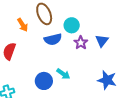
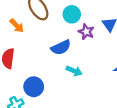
blue semicircle: (53, 39) -> (61, 47), moved
blue circle: (44, 81) -> (34, 87), moved

